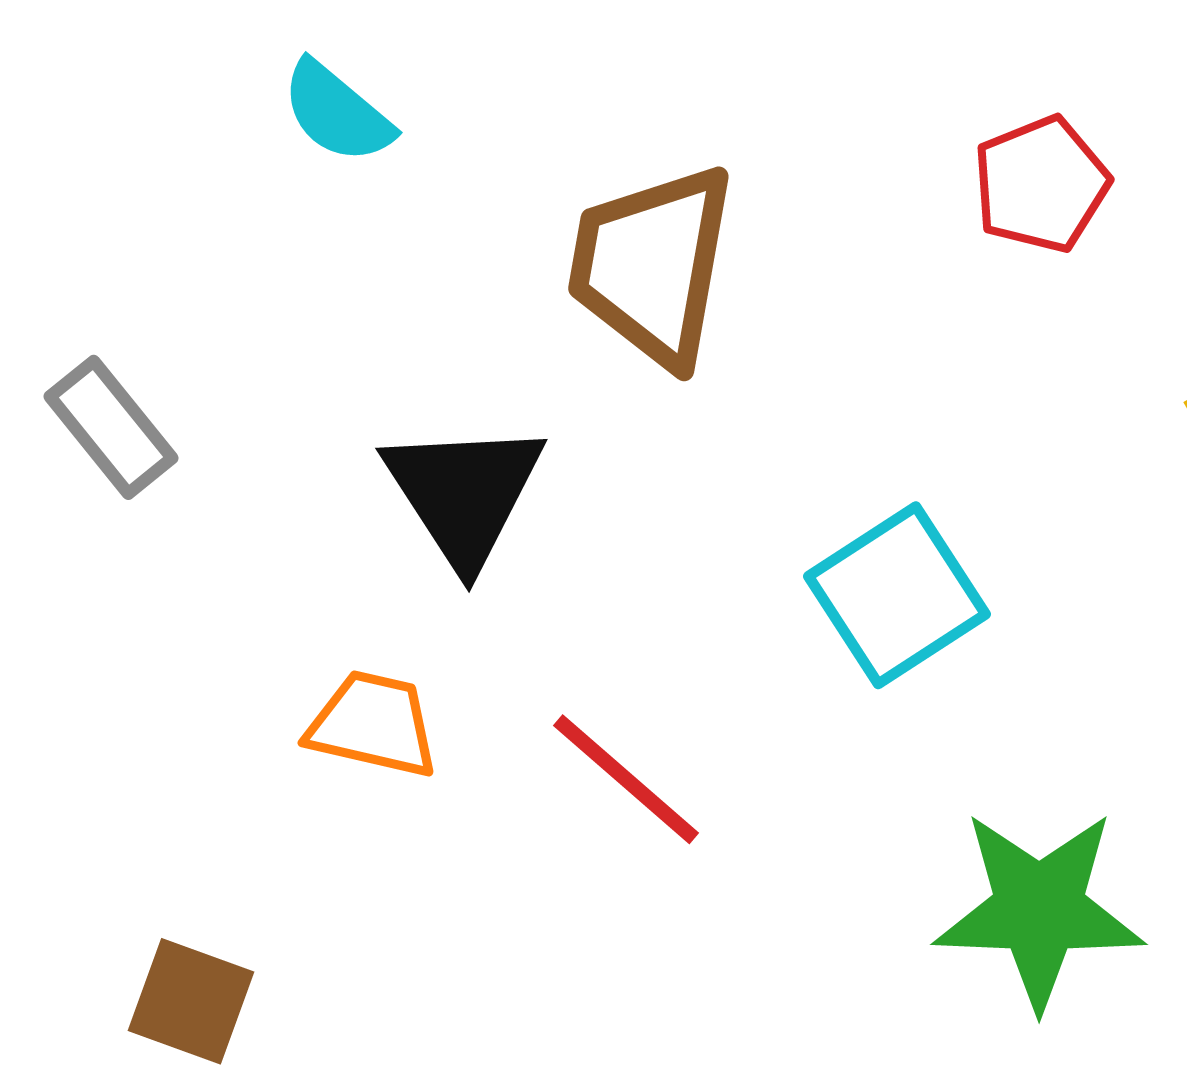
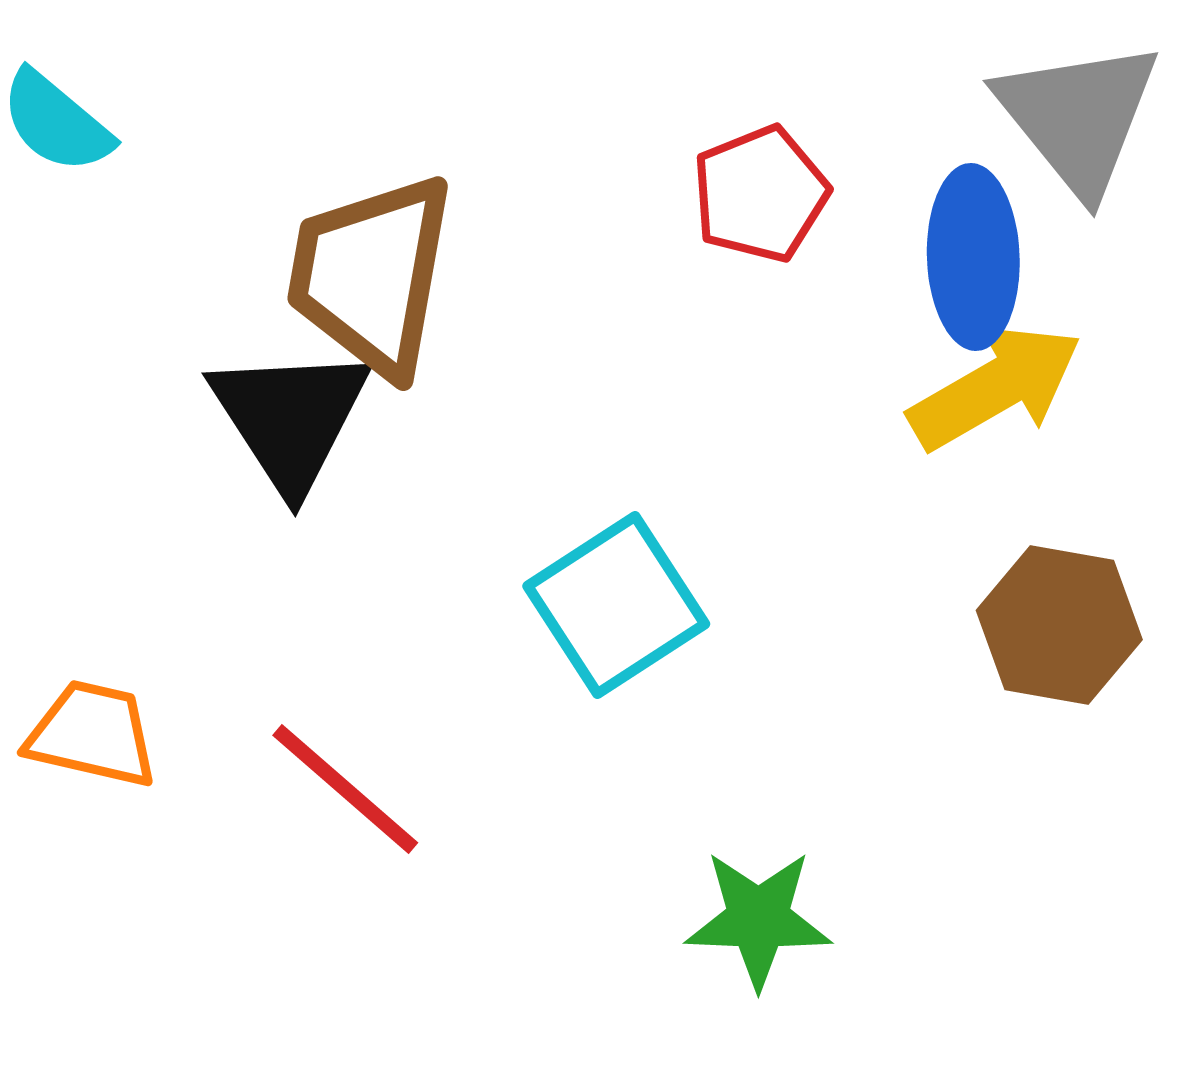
black triangle: (464, 493) -> (290, 418), moved
green star: (1039, 909) -> (758, 919), size x0.7

